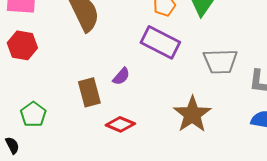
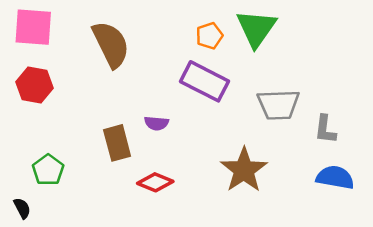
purple semicircle: (121, 76) -> (156, 123), turned 54

